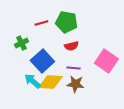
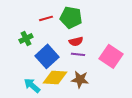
purple line: (73, 68) -> (78, 54), moved
cyan arrow: (32, 81) -> (32, 85), moved

